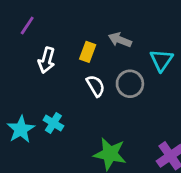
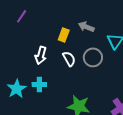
white arrow: (47, 60) -> (41, 55), moved
cyan cross: (53, 123) -> (39, 84), turned -32

